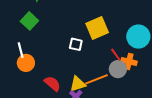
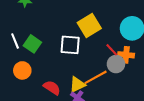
green square: (29, 21) -> (32, 44), moved
white square: (76, 44) -> (70, 45), size x1.5
white line: (21, 50) -> (15, 41), moved

